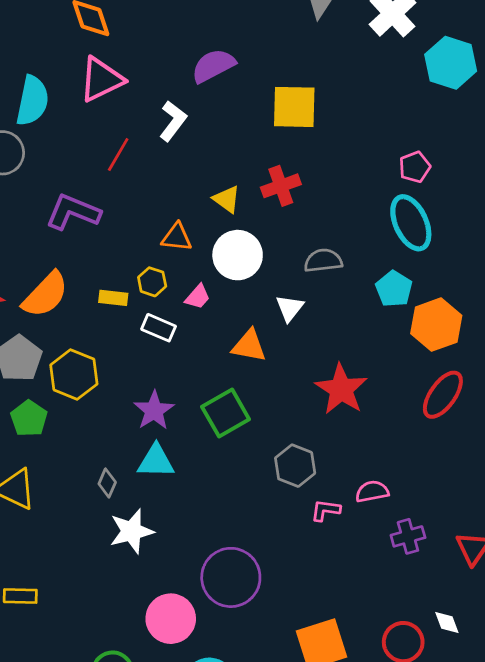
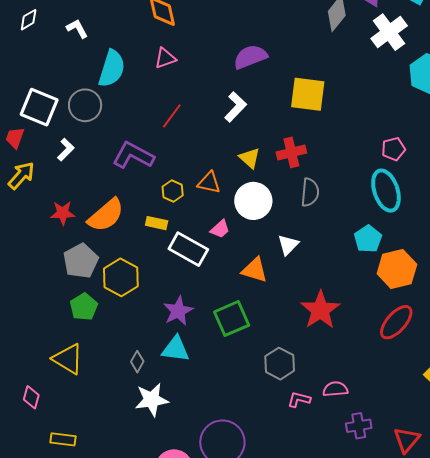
pink triangle: (101, 79) -> (165, 58), size x0.6
white L-shape: (173, 121) -> (235, 107), moved
gray semicircle: (323, 261) -> (310, 192), moved, turned 96
yellow hexagon: (152, 282) -> (173, 191), moved
white rectangle: (159, 328) -> (188, 249), size x1.5

